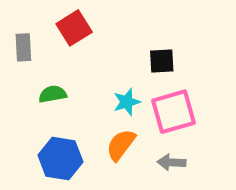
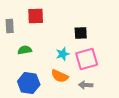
red square: (74, 28) -> (36, 16), turned 30
orange semicircle: (121, 145) -> (60, 76), turned -102

